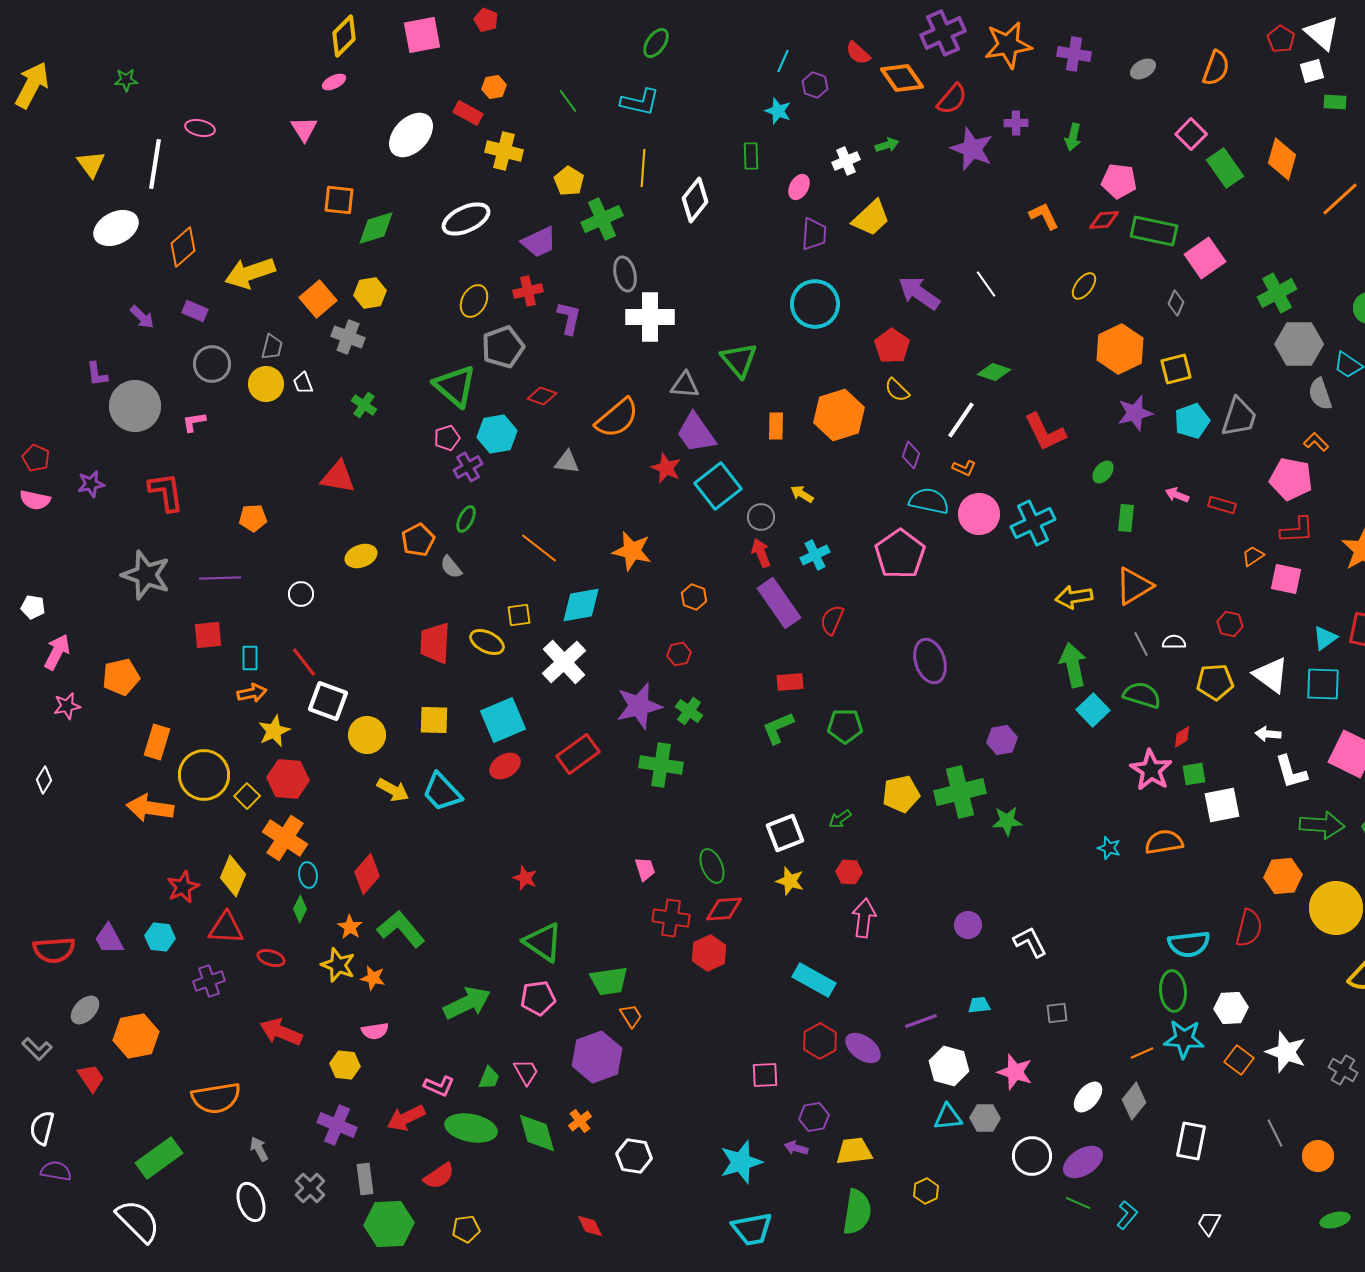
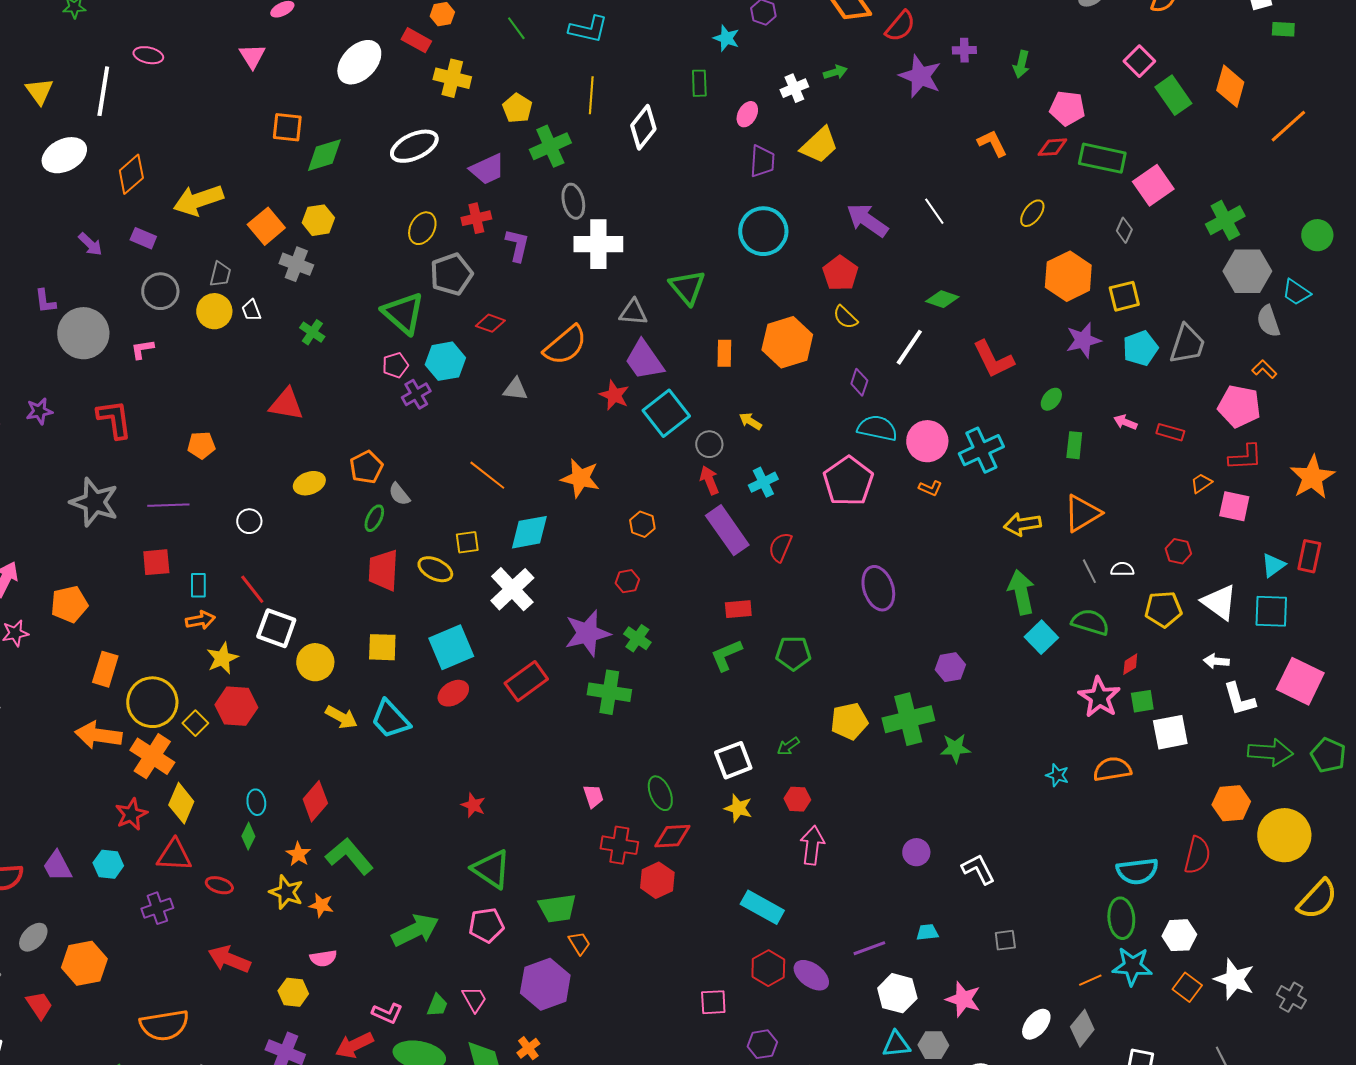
orange L-shape: (964, 468) -> (930, 488), moved
green ellipse: (466, 519) -> (374, 518), moved
orange cross: (285, 838) -> (152, 756), moved

